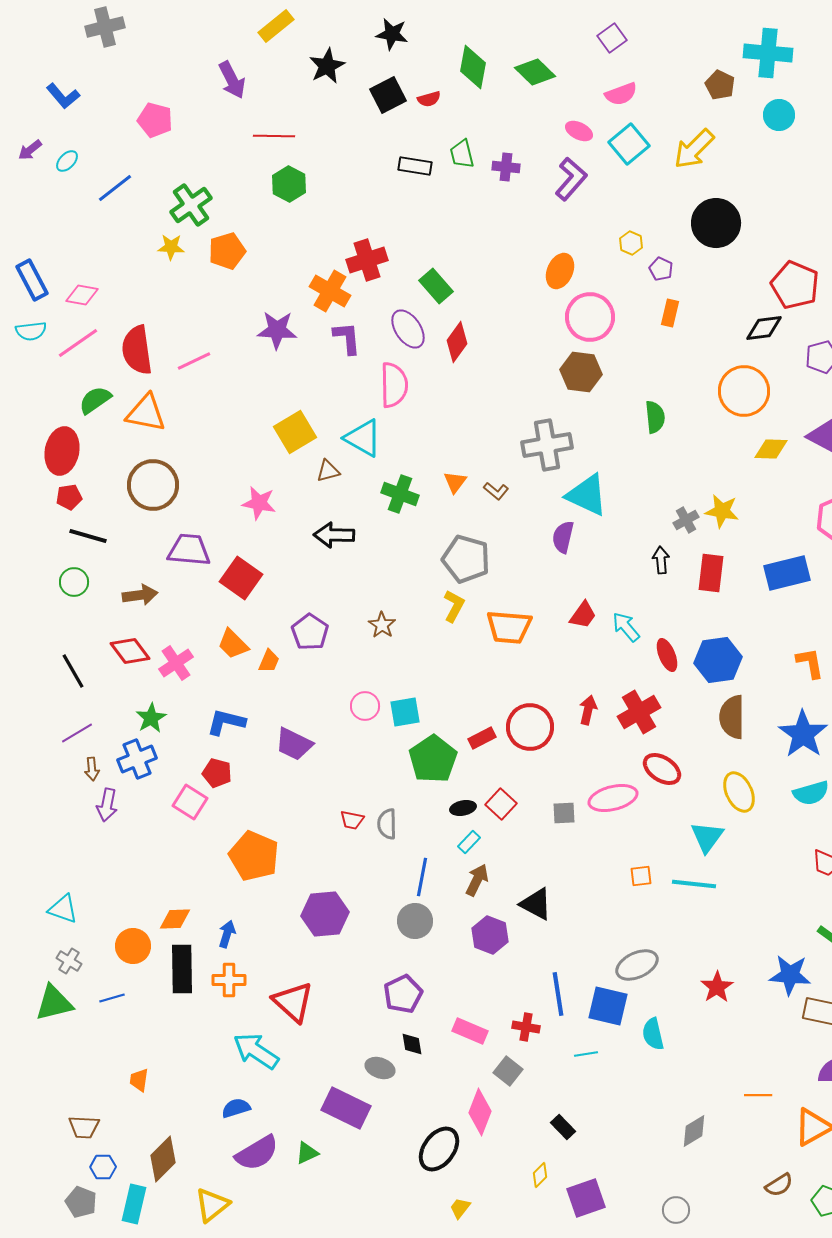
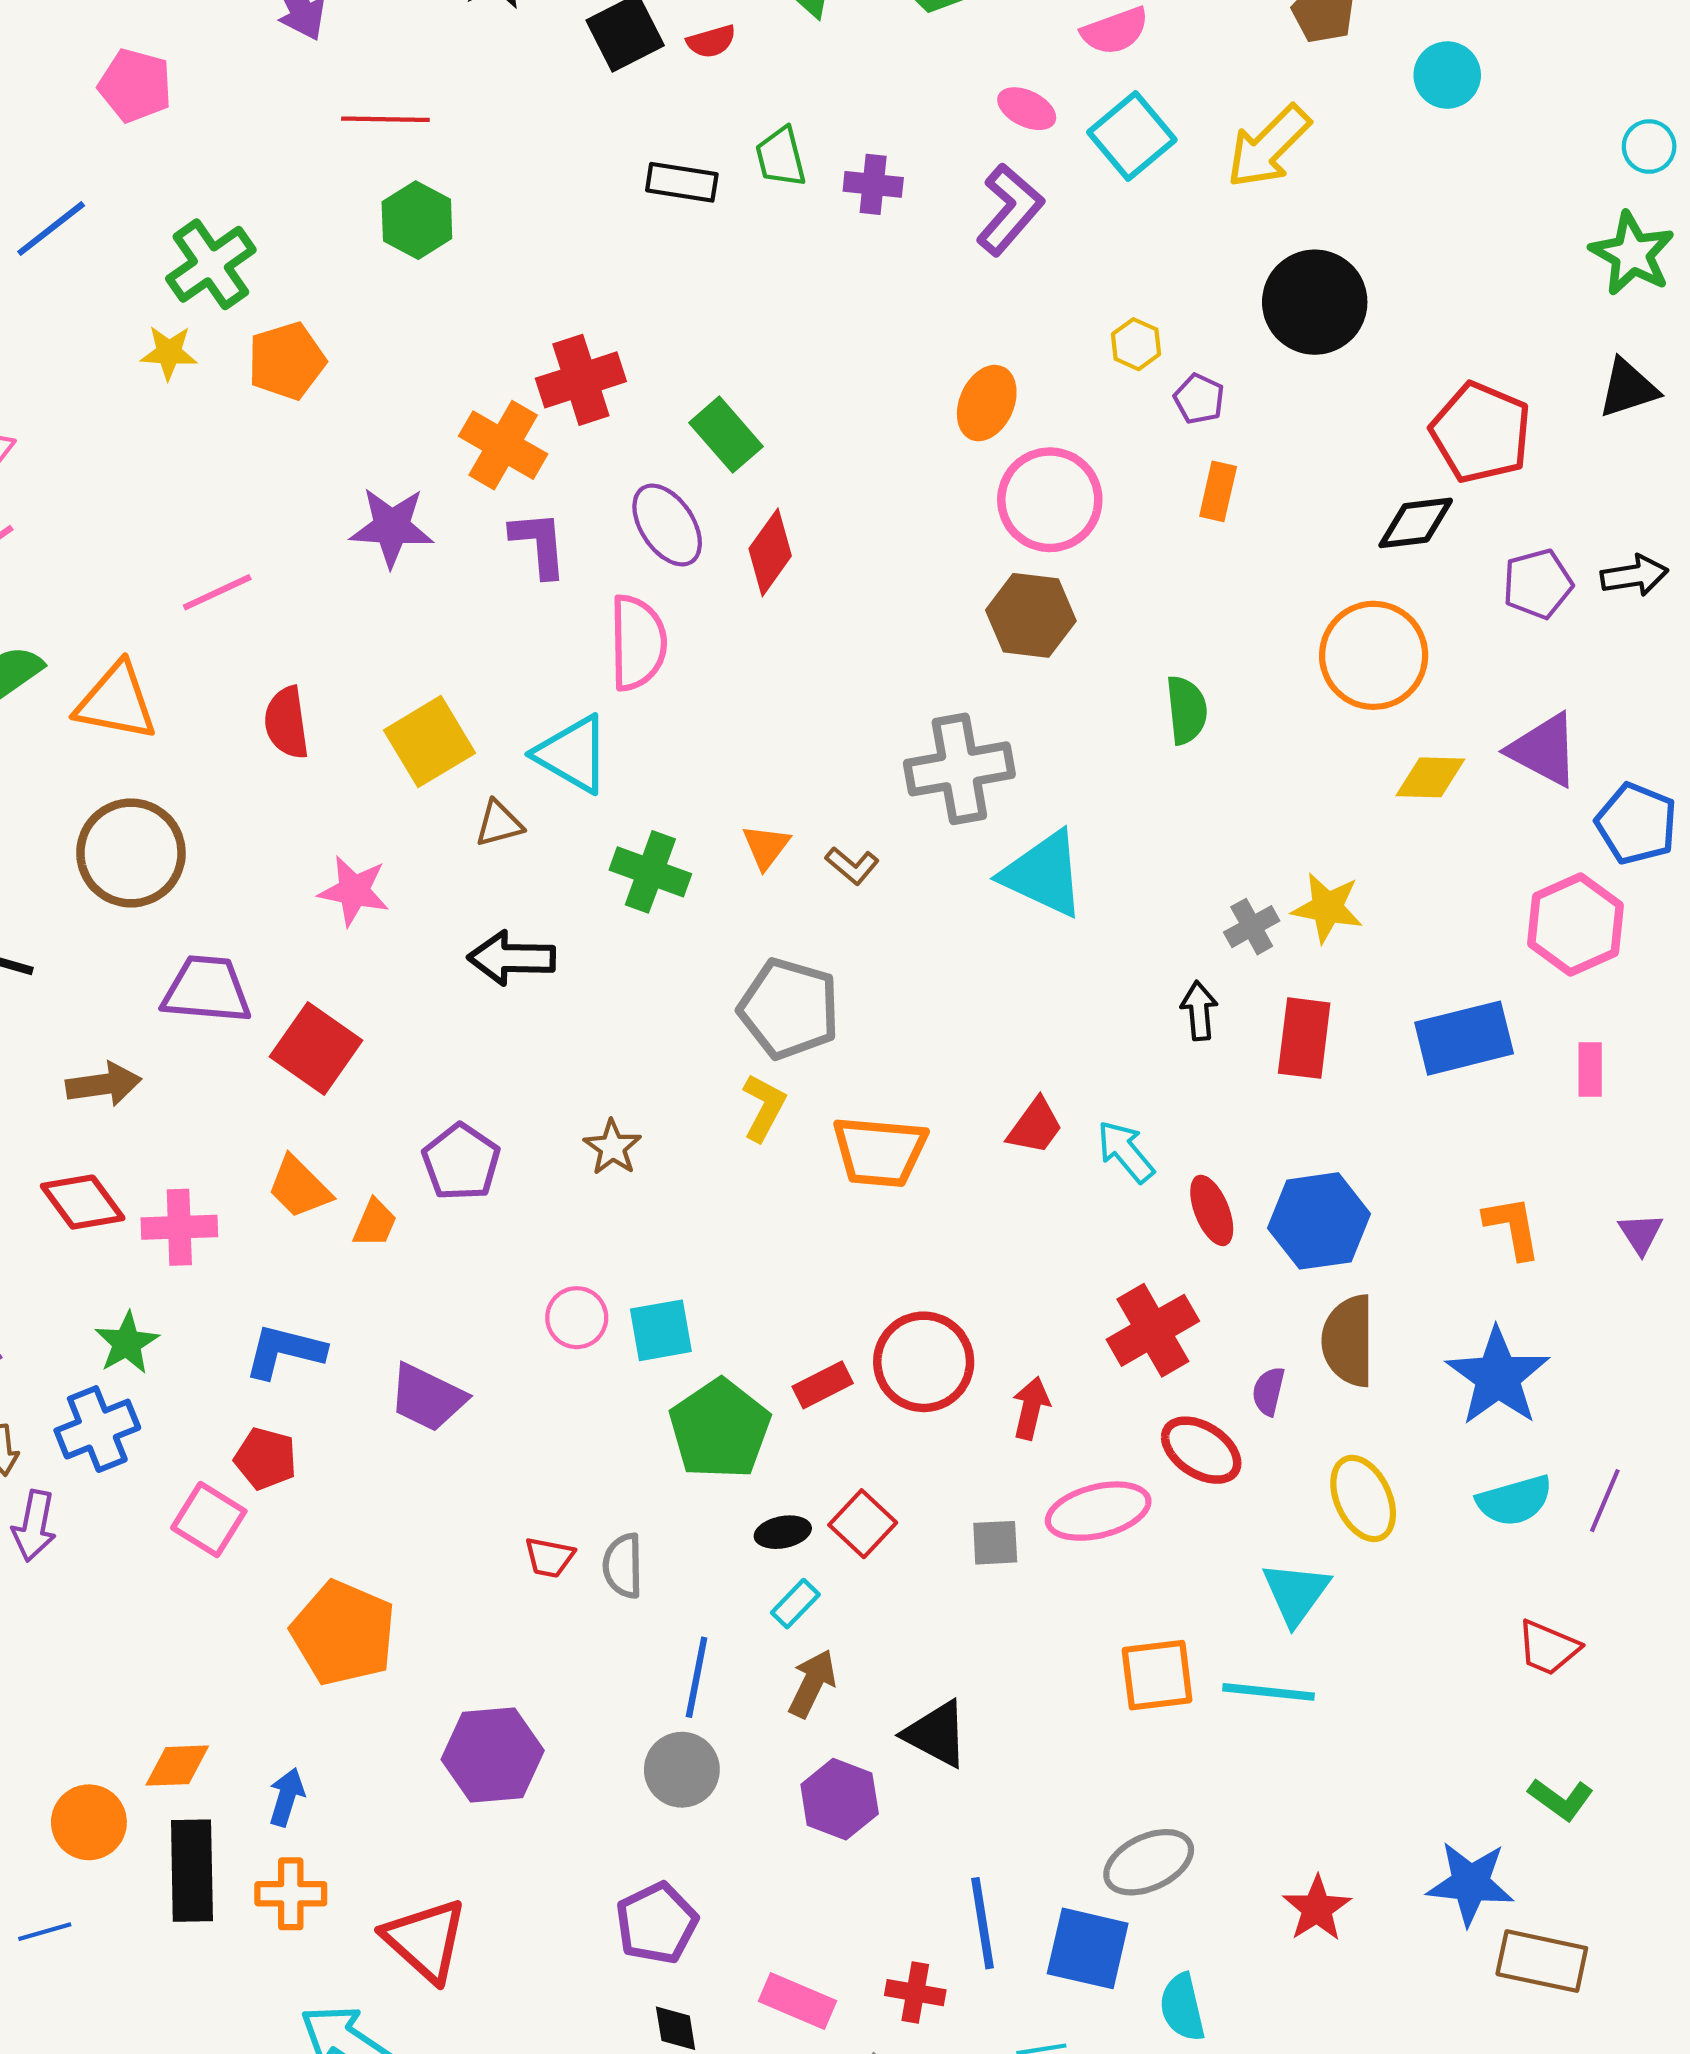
red semicircle: (137, 350) -> (287, 723), moved, size x0.7
purple semicircle: (563, 537) -> (1268, 1391), moved, size x0.7
pink cross: (176, 663) -> (179, 1227), turned 32
red arrow: (588, 710) -> (1031, 1408), moved
orange square: (641, 876) -> (1157, 1675), size x1.6

